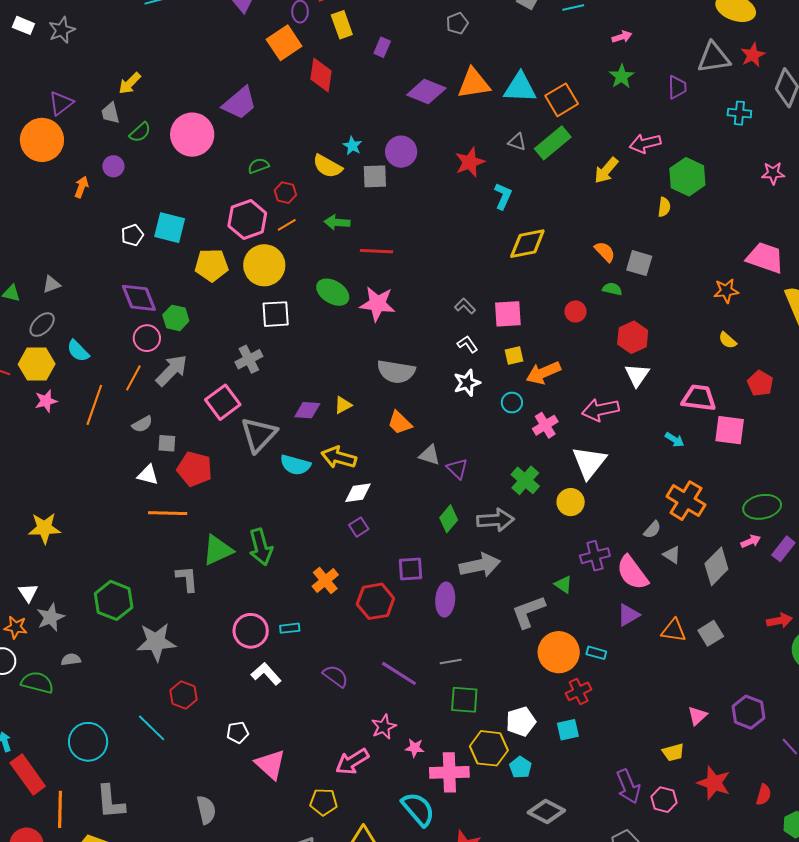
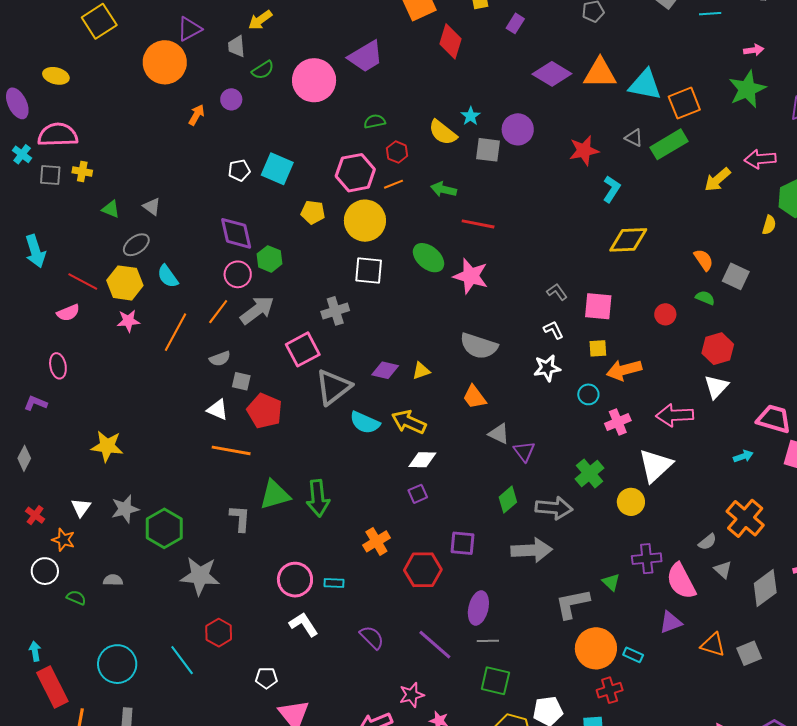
green star: (622, 76) -> (747, 89), size x1.5
yellow pentagon: (211, 265) -> (313, 212), size x0.7
gray triangle: (51, 284) -> (152, 207), turned 48
cyan arrow: (675, 440) -> (743, 456), turned -60
purple ellipse: (445, 600) -> (478, 608), moved
gray star: (51, 617) -> (125, 509), moved
green semicircle: (37, 682) -> (76, 598), size x0.6

